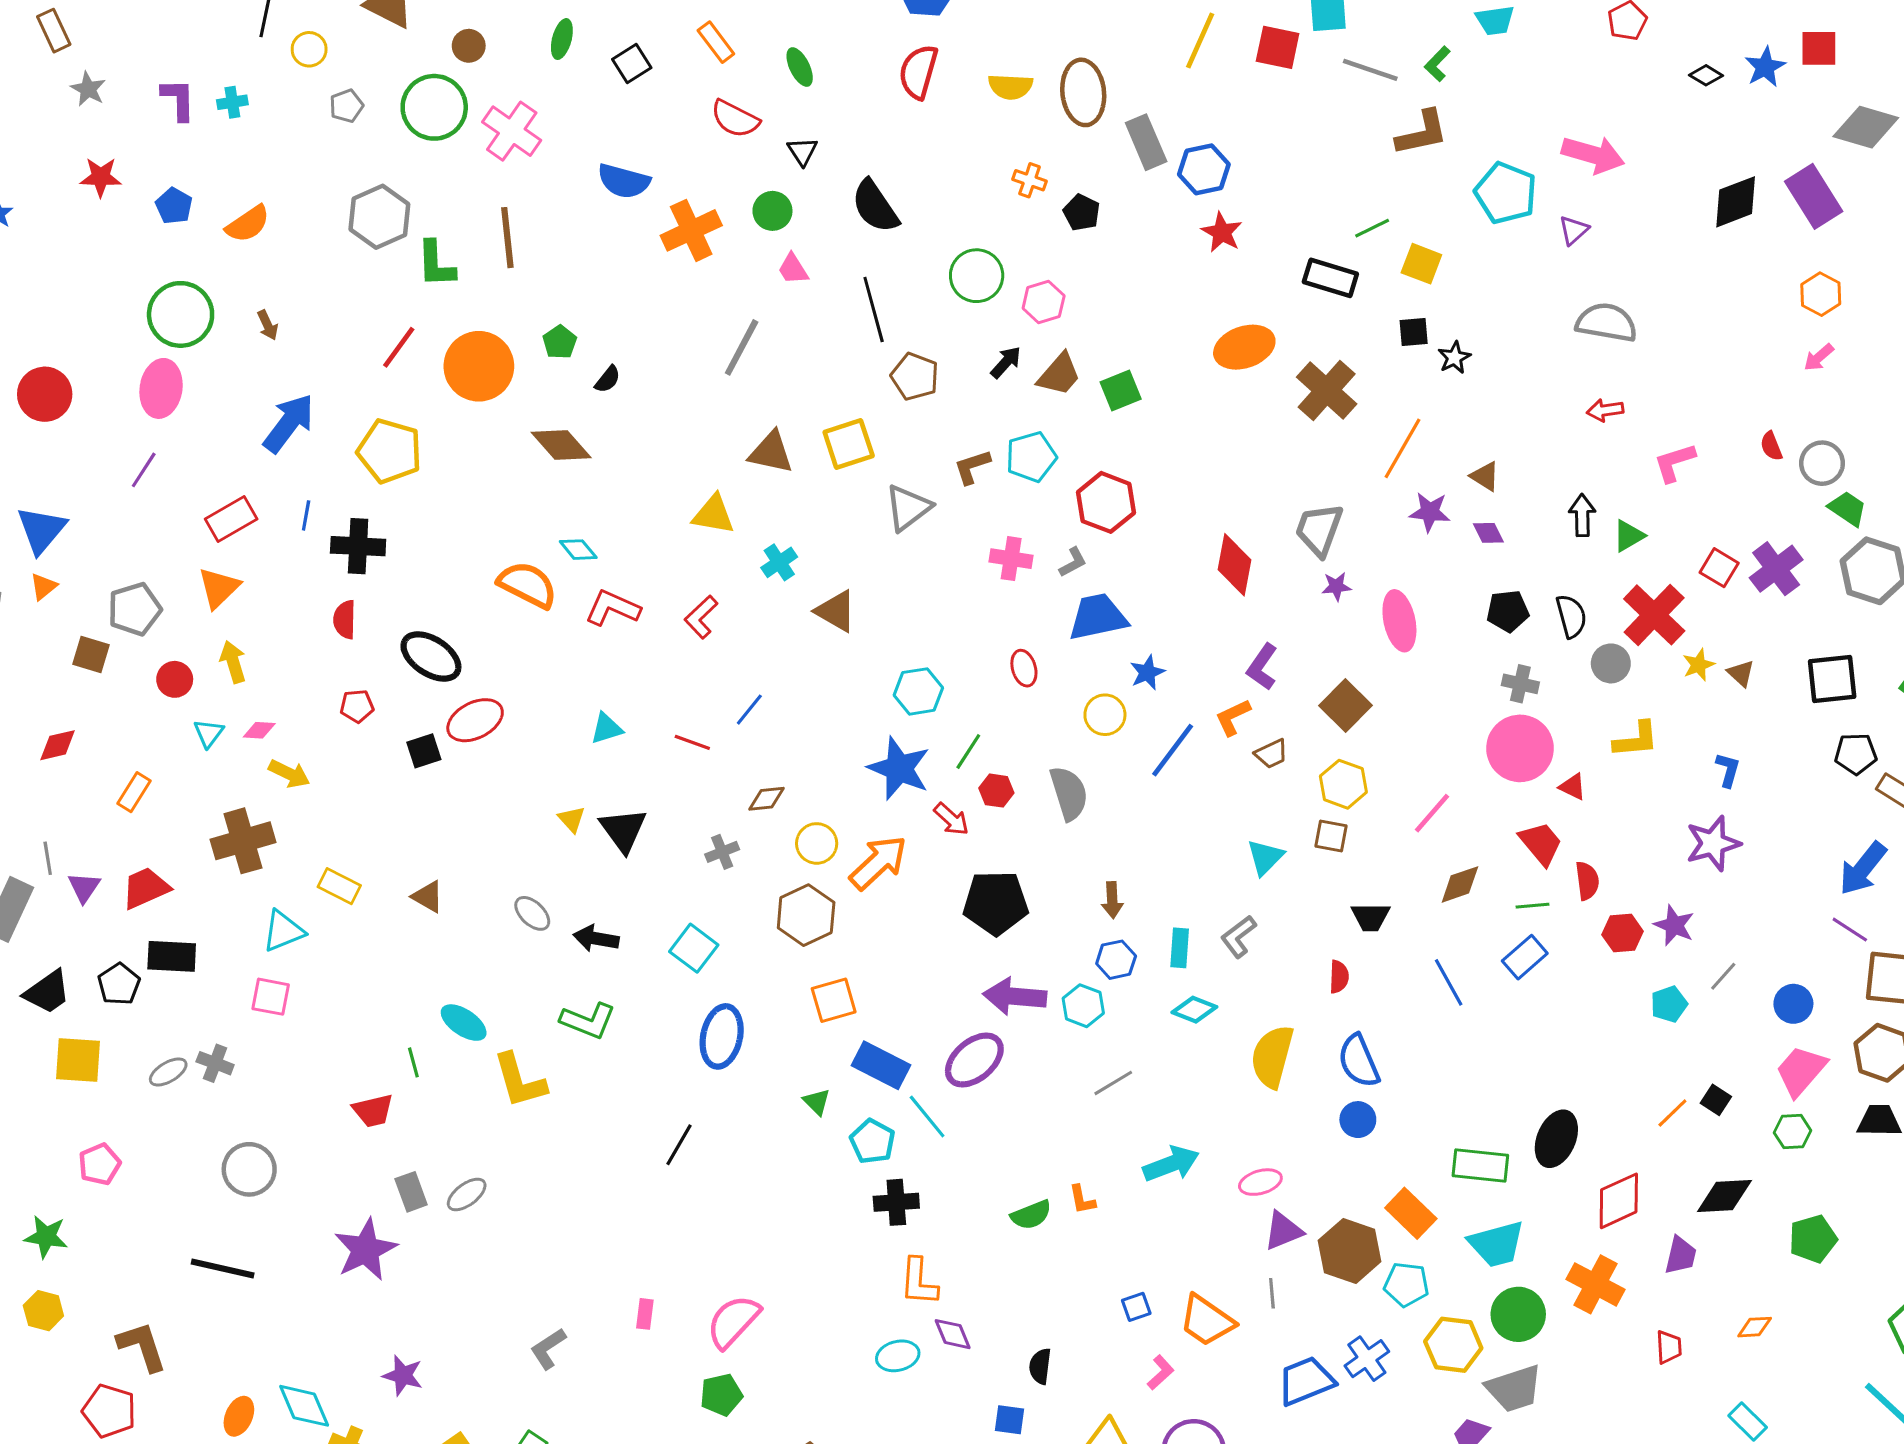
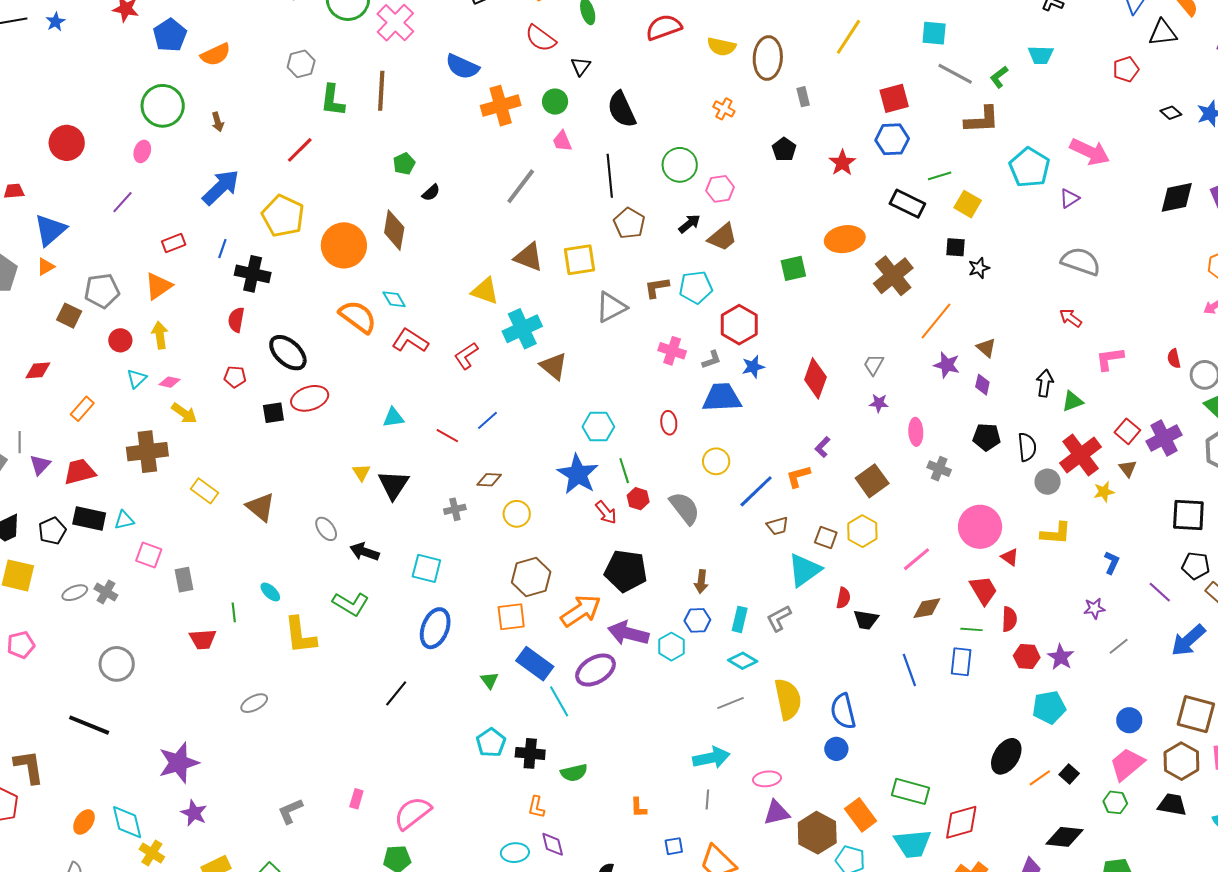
red square: (1278, 47) -> (894, 98), moved, turned -36
red semicircle: (918, 72) -> (664, 27), turned 45
gray rectangle: (1146, 142) -> (803, 97), size x0.6
blue hexagon: (1204, 169) -> (892, 139), moved
blue pentagon: (174, 206) -> (170, 35), size x1.4
black pentagon: (1082, 212) -> (784, 149), moved
gray hexagon: (379, 217) -> (301, 64), size x0.7
orange circle: (479, 366) -> (344, 245), moved
pink ellipse: (161, 388) -> (142, 151), size x0.6
green square: (1121, 390) -> (793, 268), moved
red arrow: (1605, 410) -> (1071, 318), turned 35
brown diamond: (561, 445) -> (394, 230), turned 42
red rectangle: (231, 519) -> (174, 243), size x0.7
gray trapezoid: (1319, 530) -> (874, 365), size x0.6
purple diamond: (1488, 533) -> (982, 385), turned 30
cyan cross: (779, 562) -> (522, 329), size x1.6
pink ellipse: (1399, 621) -> (916, 432), size x0.7
purple L-shape: (1262, 667) -> (822, 447), size x0.7
blue star: (1147, 672) -> (753, 367), moved
brown triangle: (1741, 673) -> (1128, 468), moved
gray cross: (1520, 684) -> (939, 469), moved
green line: (968, 752) -> (624, 471), turned -60
brown trapezoid: (1271, 754) -> (778, 526), moved
gray semicircle: (1069, 793) -> (685, 508), turned -30
brown square: (1331, 836) -> (826, 538), moved
purple star: (1713, 843) -> (1094, 608), size x0.6
cyan triangle: (1265, 857) -> (804, 570), size x1.4
orange arrow: (878, 863) -> (581, 611), moved
brown triangle: (428, 897) -> (261, 507), size x1.4
brown hexagon: (806, 915) -> (531, 577), moved
purple line: (1850, 930) -> (1160, 592), moved
cyan triangle: (283, 931) -> (124, 520), moved, size x0.7
cyan square: (694, 948) -> (426, 568), turned -32
blue rectangle: (1525, 957) -> (961, 662), turned -52
gray line: (1723, 976) -> (1119, 646), moved
red semicircle: (1339, 977) -> (843, 598), moved
cyan pentagon: (1669, 1004) -> (1049, 707), size x1.4
cyan ellipse: (464, 1023) -> (270, 592), size x0.7
yellow semicircle: (1272, 1056) -> (788, 699), turned 144
gray line: (1113, 1083) -> (730, 703), moved
black ellipse: (1556, 1139) -> (1006, 756), moved
cyan pentagon: (872, 1141) -> (491, 743), moved
gray rectangle: (411, 1192) -> (184, 580), moved
orange L-shape: (1082, 1200) -> (639, 808), moved
red diamond: (1619, 1201) -> (961, 822), moved
green semicircle: (1031, 1215) -> (574, 773), moved
purple star: (365, 1250) -> (179, 763), moved
orange L-shape: (919, 1282) -> (536, 807), size x0.7
gray line: (1272, 1293) -> (707, 800), moved

